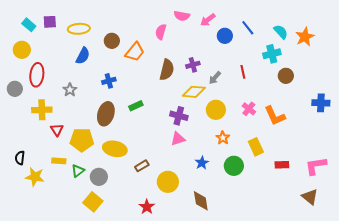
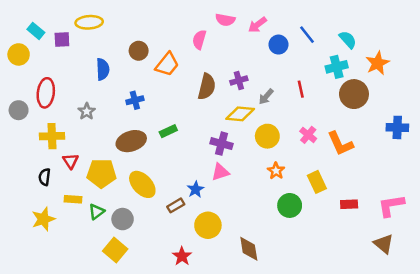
purple square: (50, 22) -> (62, 40), moved
yellow ellipse: (79, 29) -> (89, 22), moved
orange star: (305, 37) -> (377, 63), moved
yellow circle: (22, 50) -> (19, 54), moved
blue semicircle: (83, 56) -> (103, 69), turned -30
brown circle: (286, 76) -> (354, 94), size x1.5
brown ellipse: (106, 114) -> (131, 141), turned 55
yellow ellipse: (115, 149) -> (142, 184), turned 35
black semicircle: (20, 158) -> (45, 177), moved
blue star: (202, 163) -> (196, 189), moved
yellow star: (35, 177) -> (43, 219), turned -30

